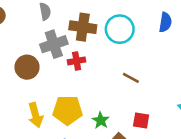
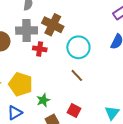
cyan circle: (120, 29) -> (78, 47), moved

